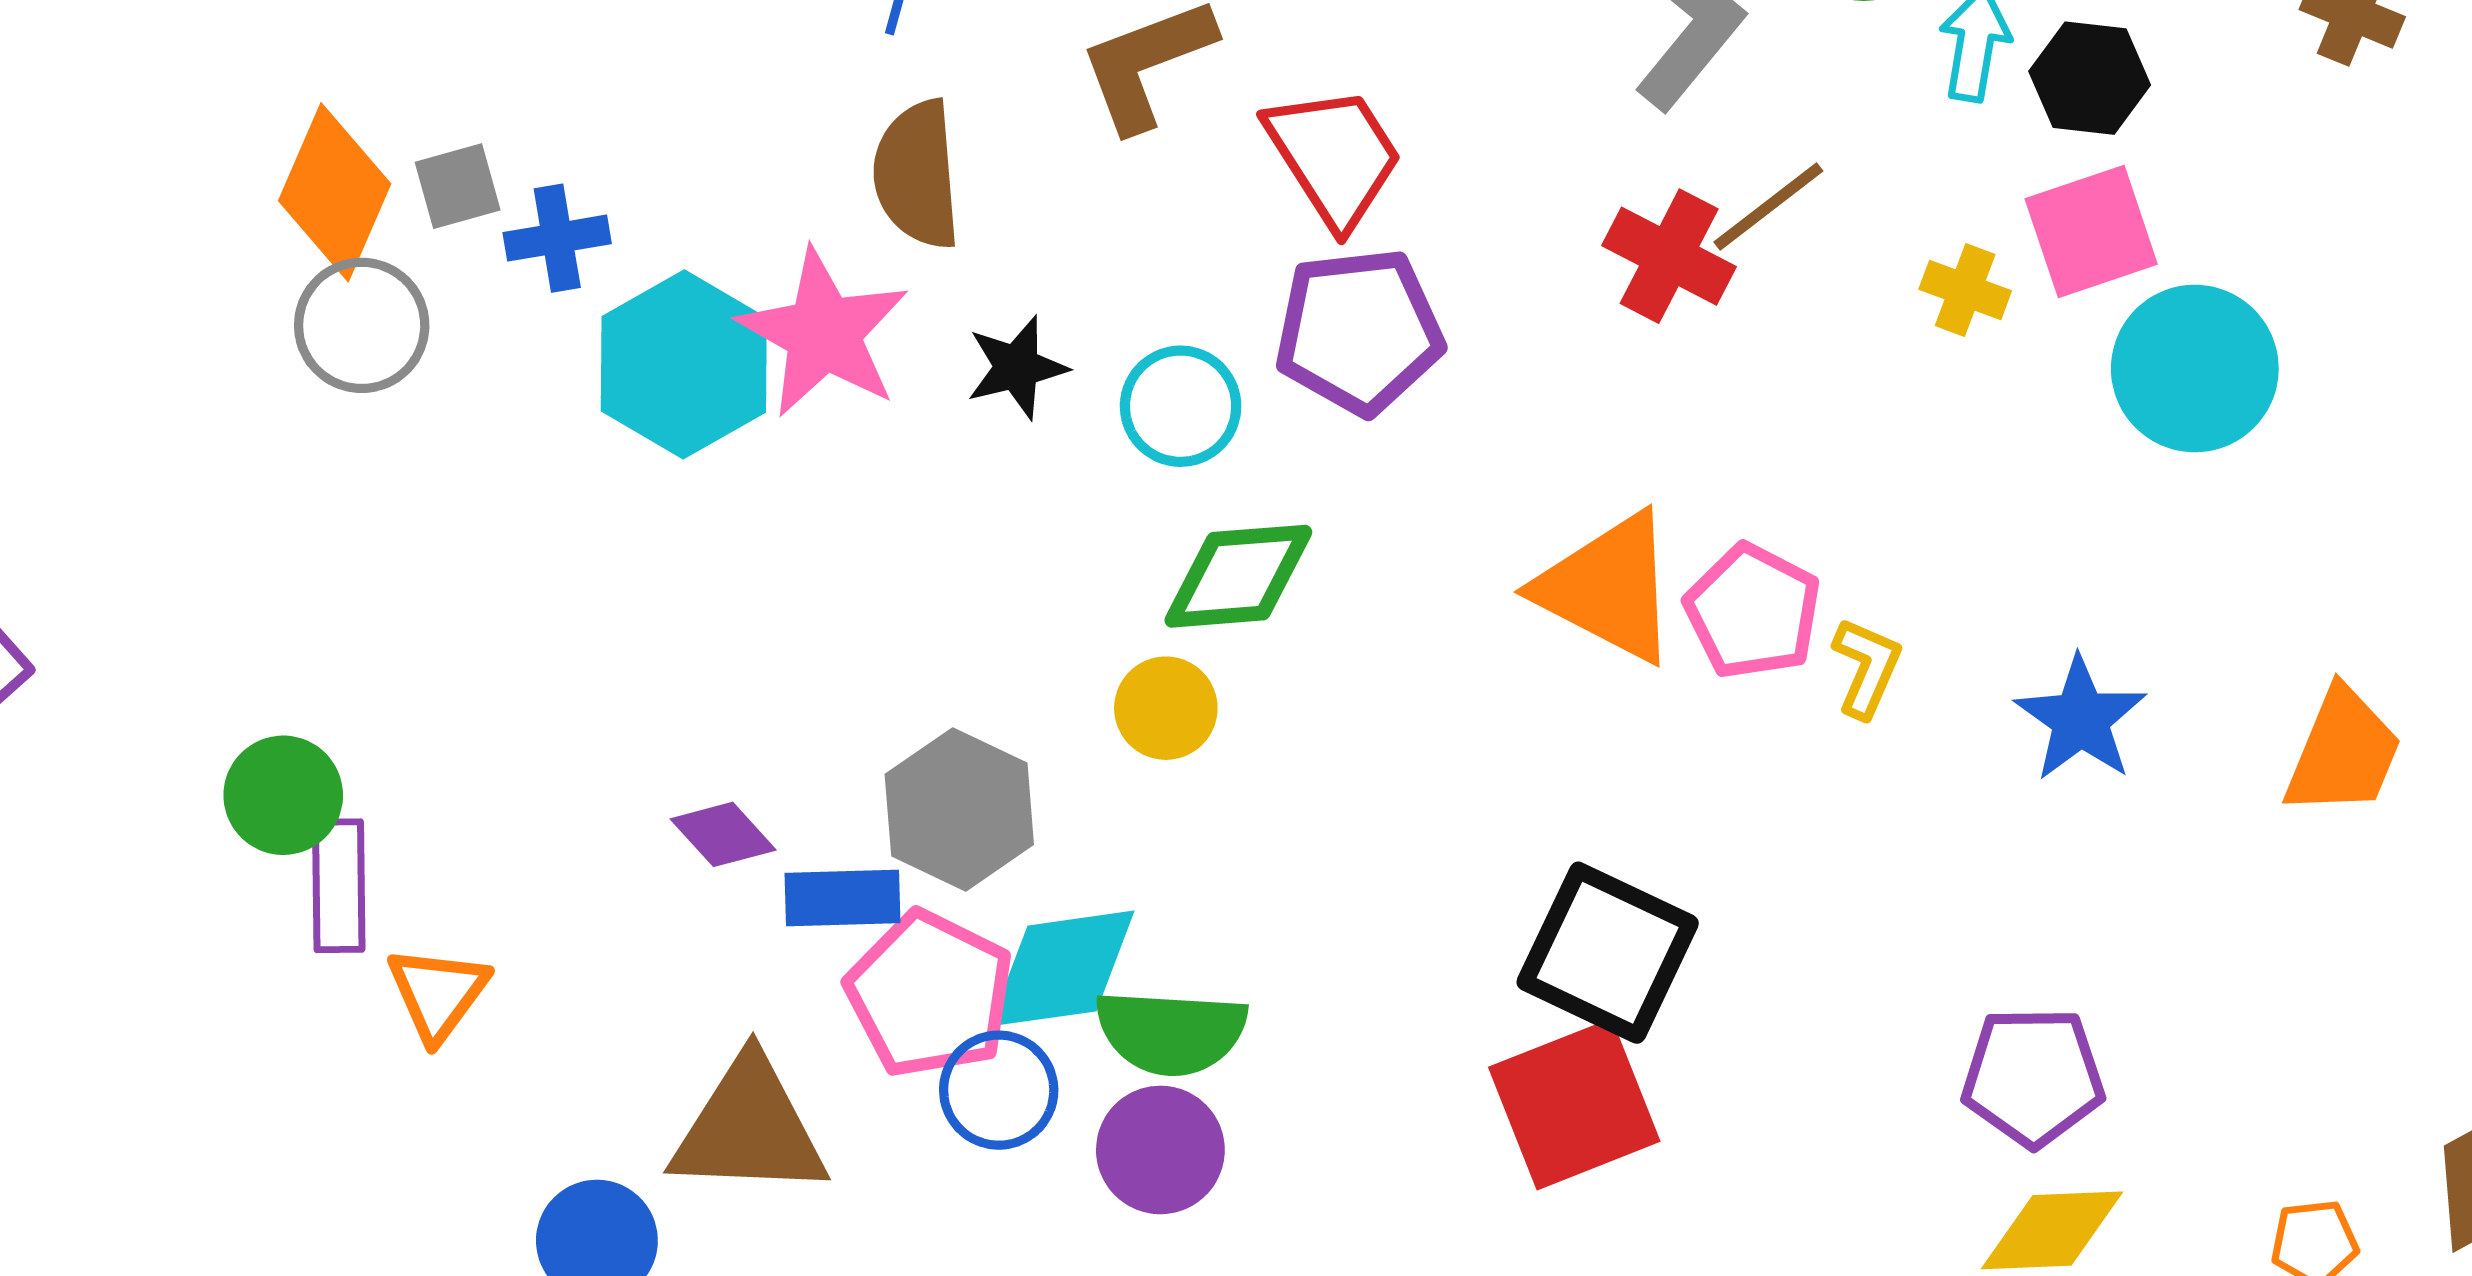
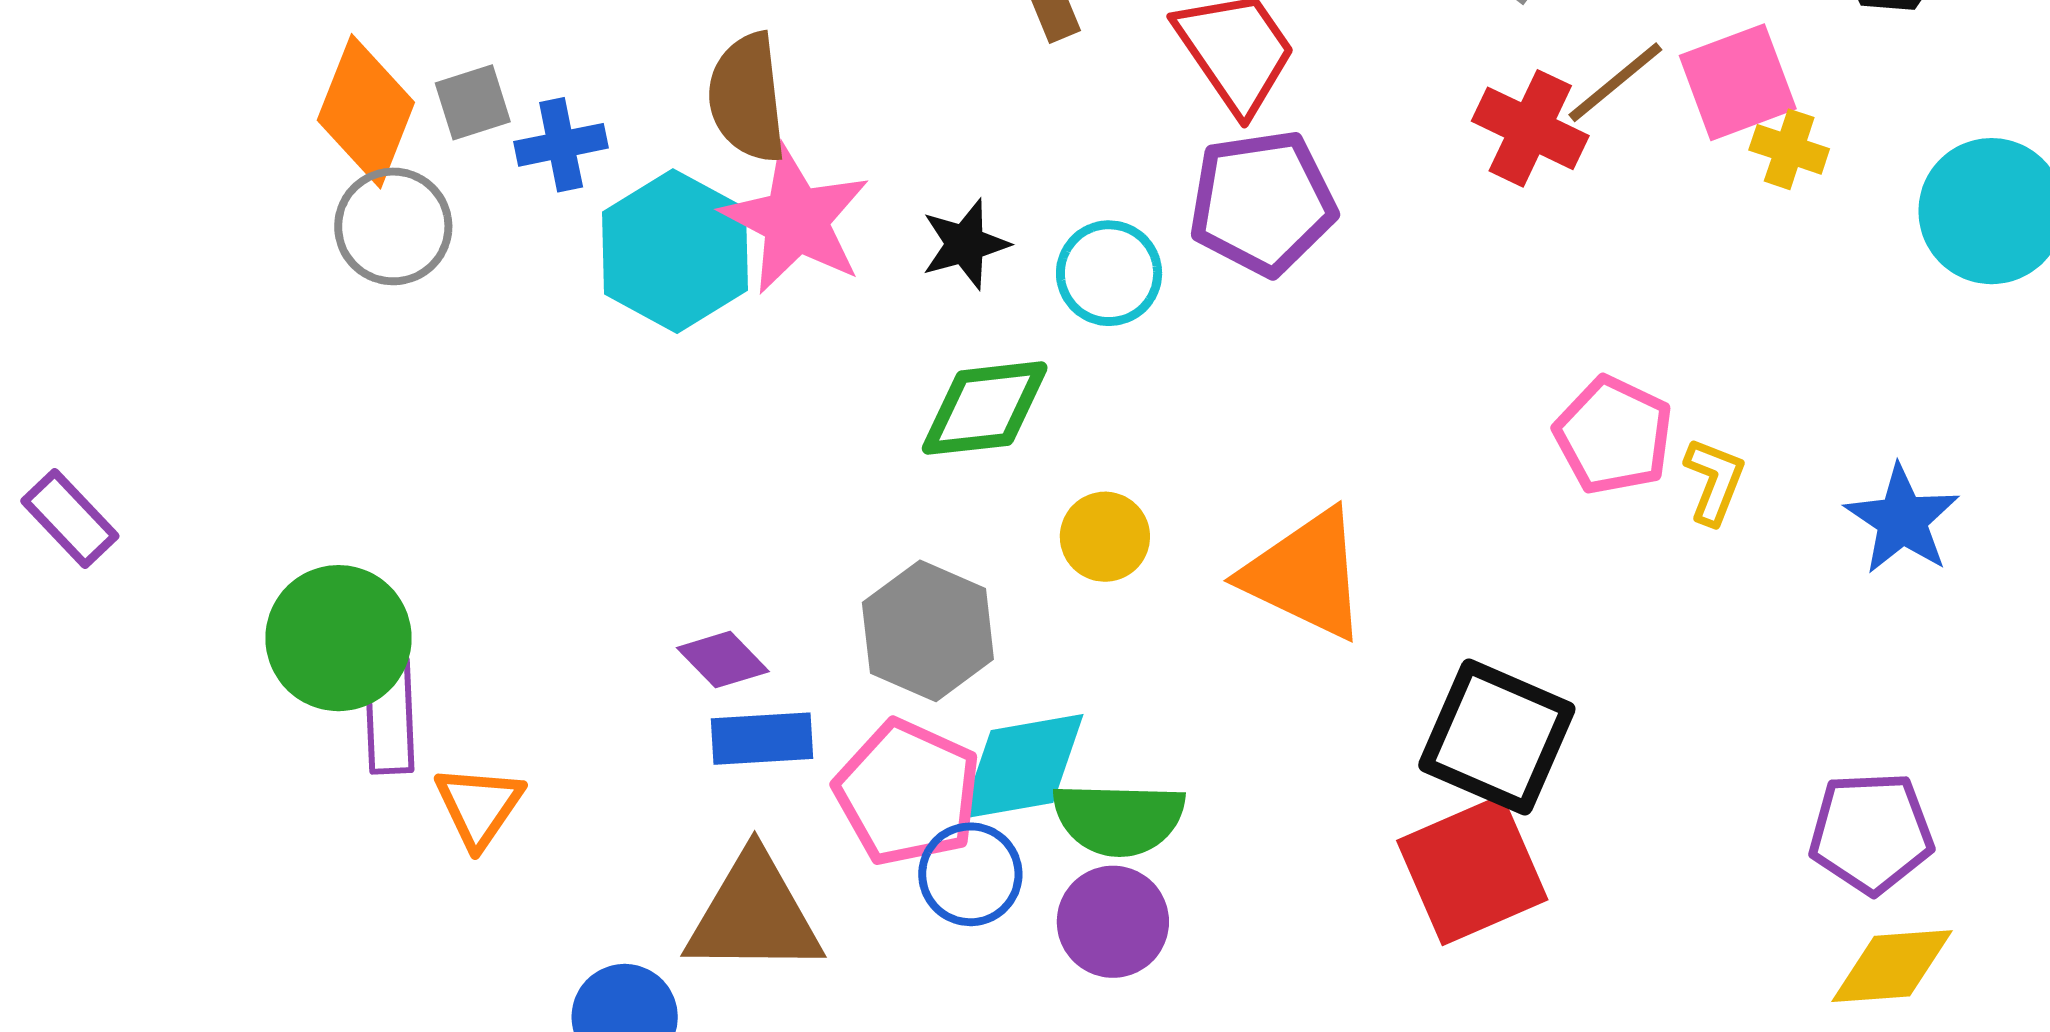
brown semicircle: (917, 175) -> (747, 98), moved
pink square: (2091, 232) -> (1738, 82), moved
green diamond: (1238, 576) -> (985, 408), moved
orange triangle: (1608, 588) -> (1306, 574), moved
green circle: (283, 795) -> (338, 638), size x1.4
blue rectangle: (843, 898) -> (762, 739), moved

